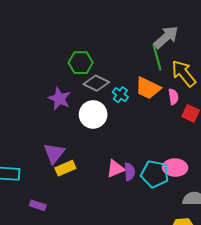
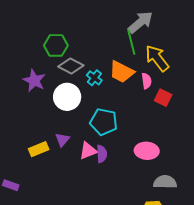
purple triangle: (54, 153) -> (62, 140), moved, size x0.7
cyan pentagon: (155, 174) -> (104, 122), moved

